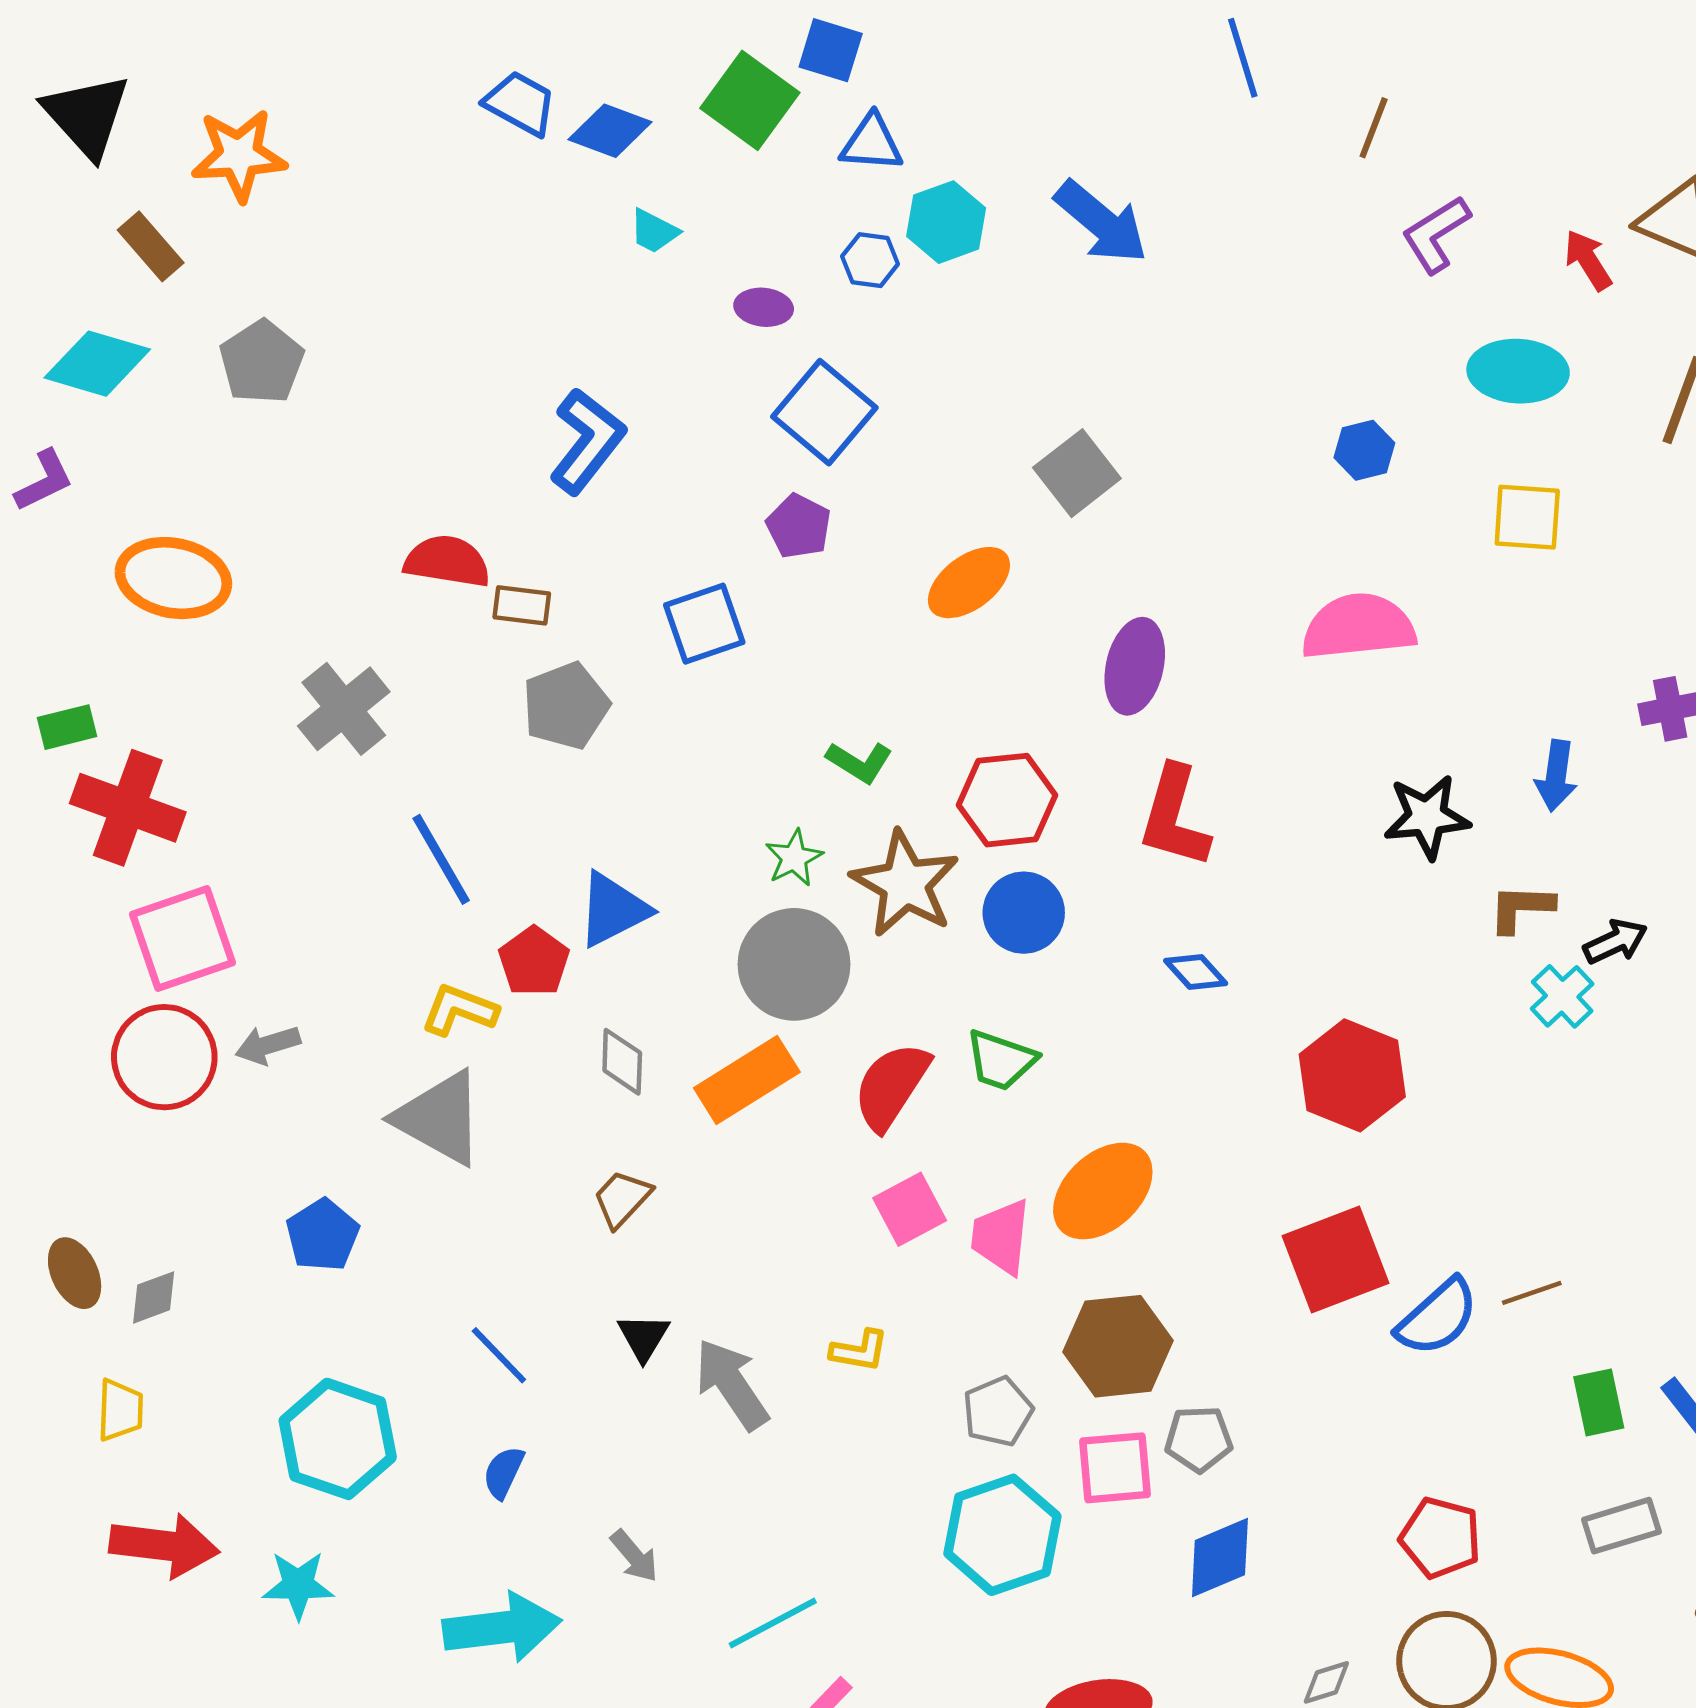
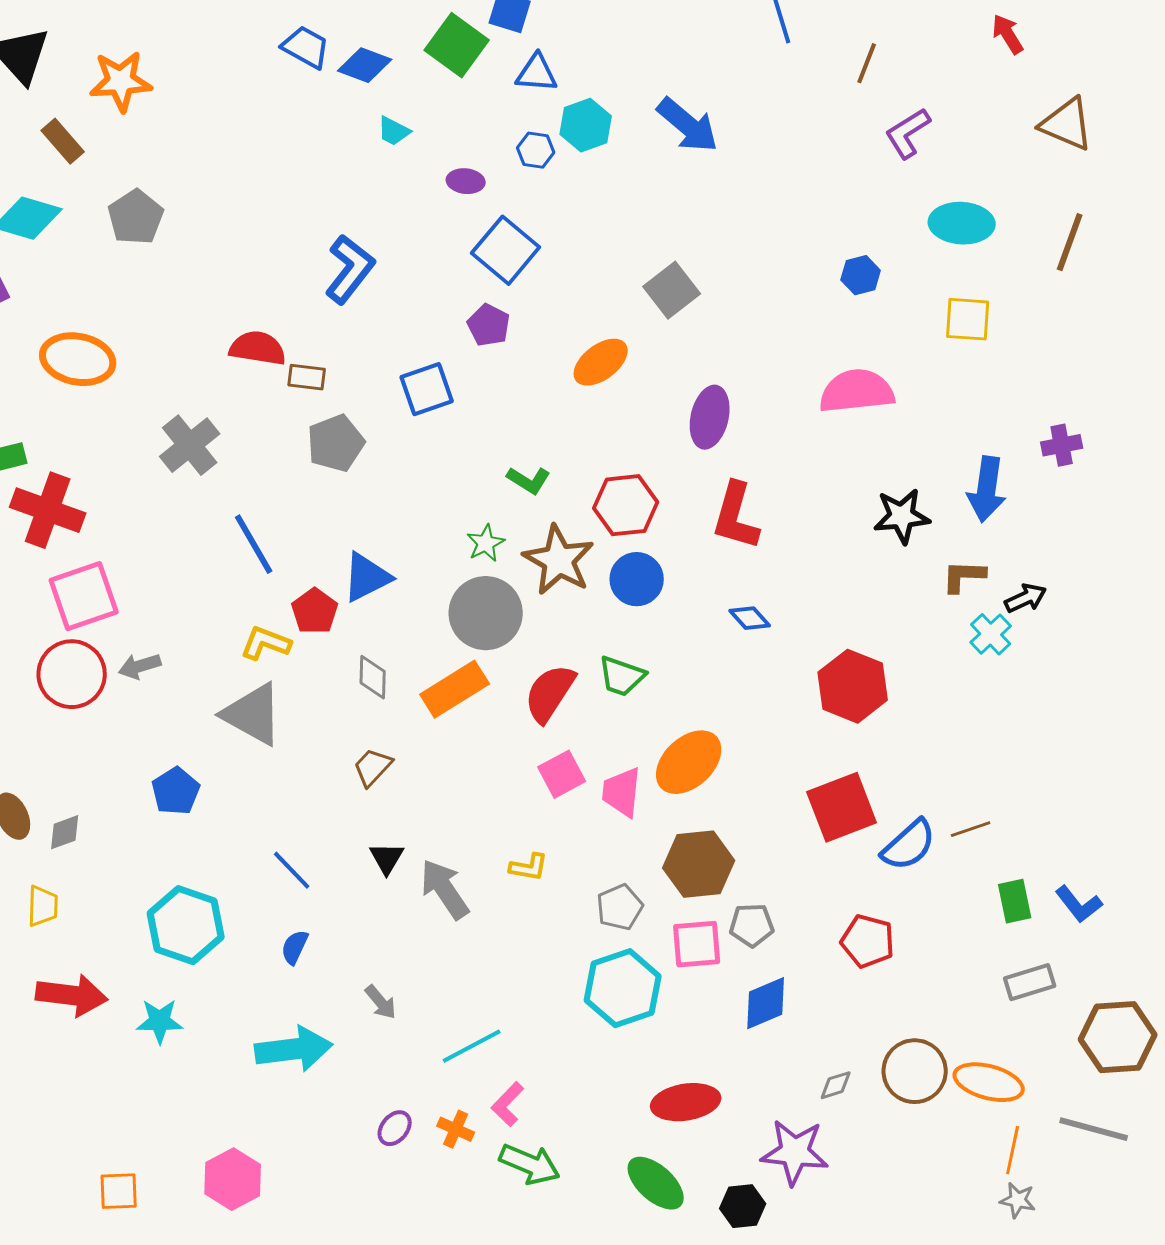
red arrow: (1588, 260) -> (1008, 34), moved
blue arrow: (1556, 776) -> (987, 489), size x1.4
red pentagon: (1440, 1538) -> (868, 941), moved

